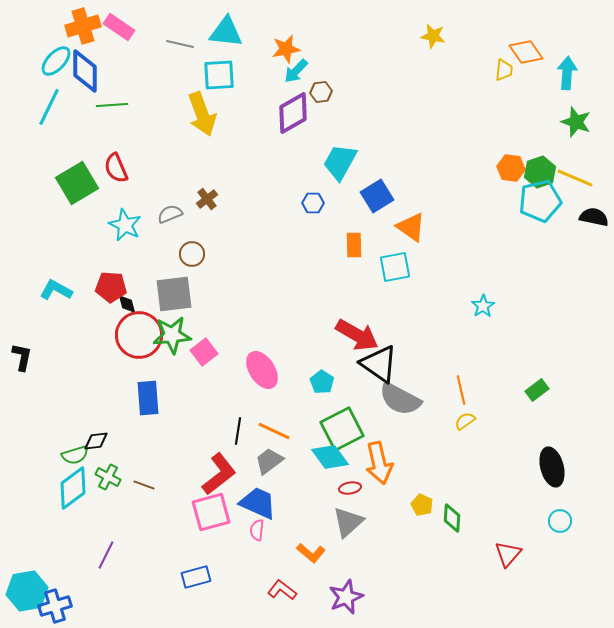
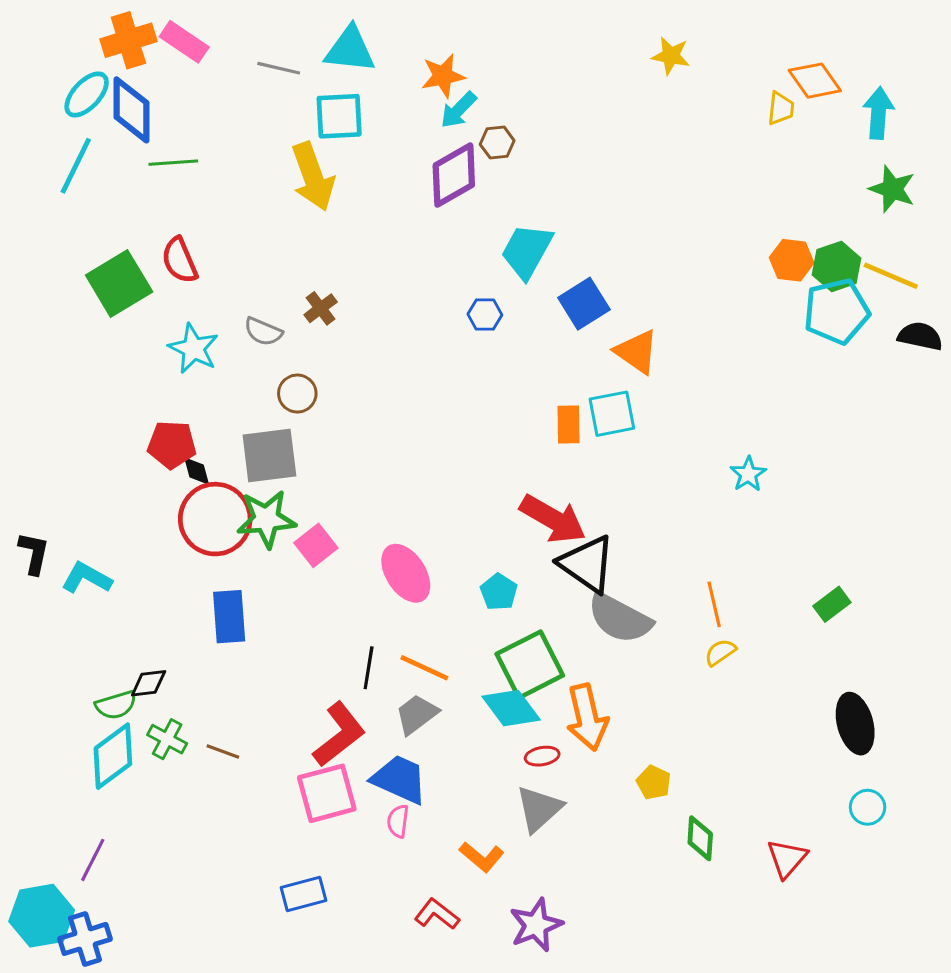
gray semicircle: (170, 214) -> (263, 332), turned -135
orange rectangle: (354, 245) -> (568, 425), moved
cyan L-shape: (56, 290) -> (87, 578), moved
green diamond: (452, 518) -> (700, 838), moved
purple line: (106, 555) -> (93, 860), moved

